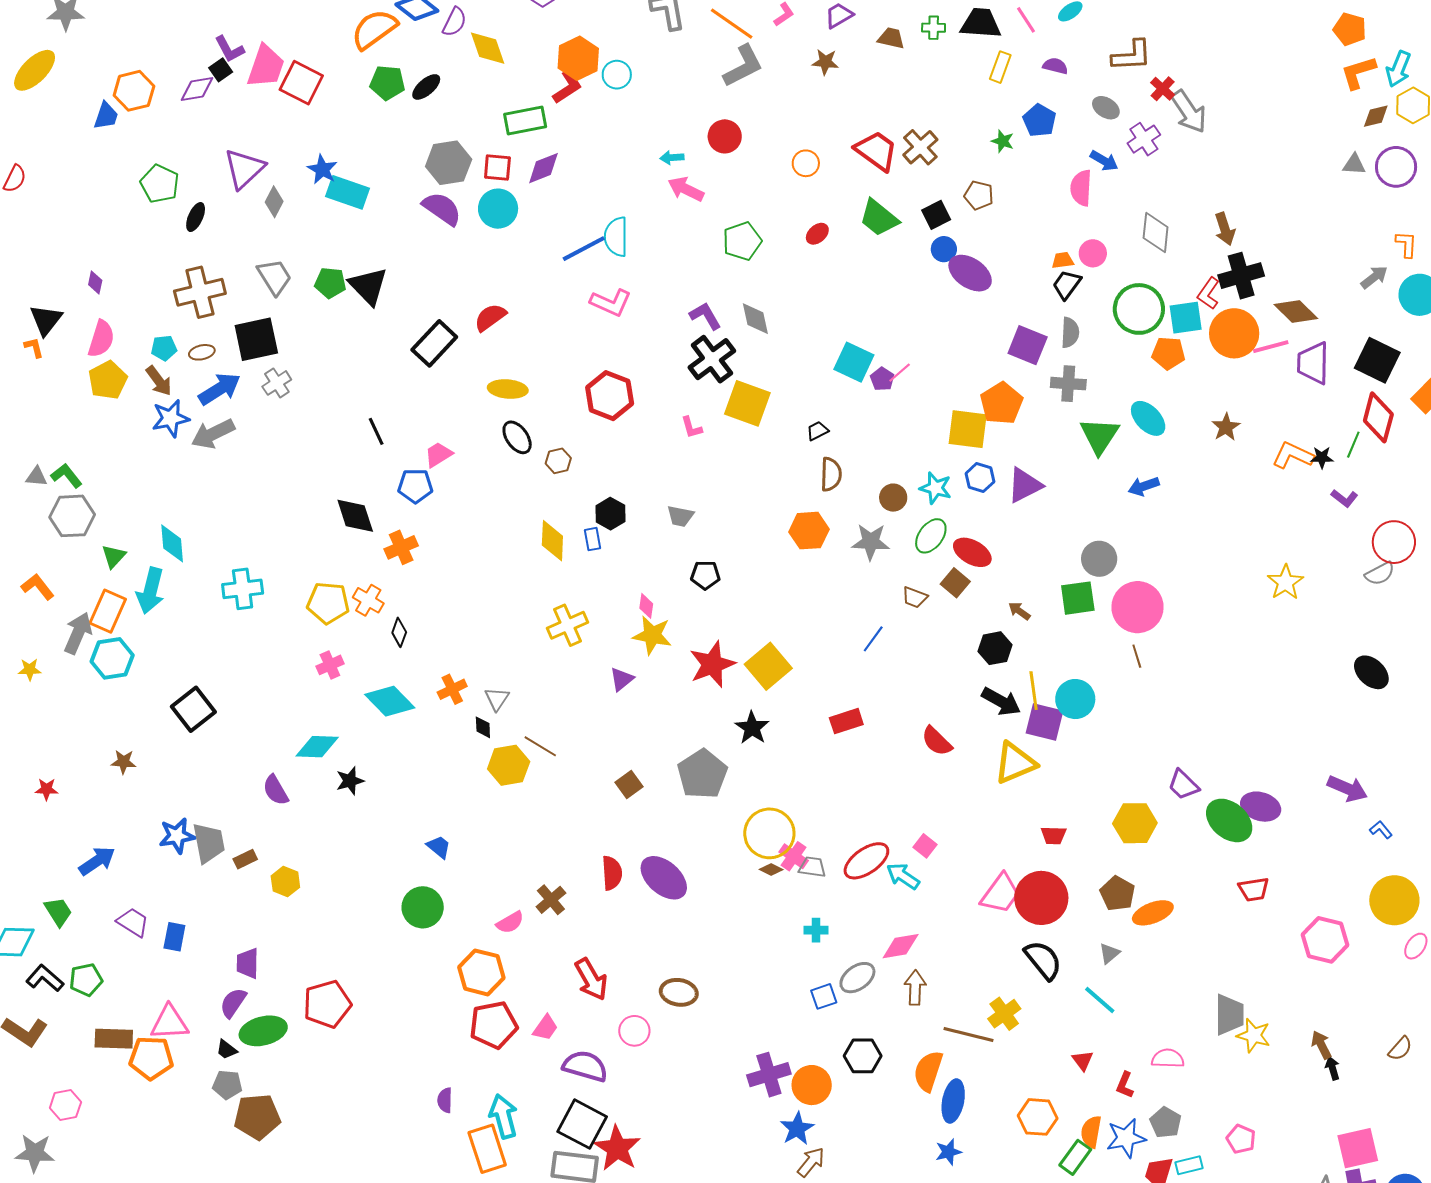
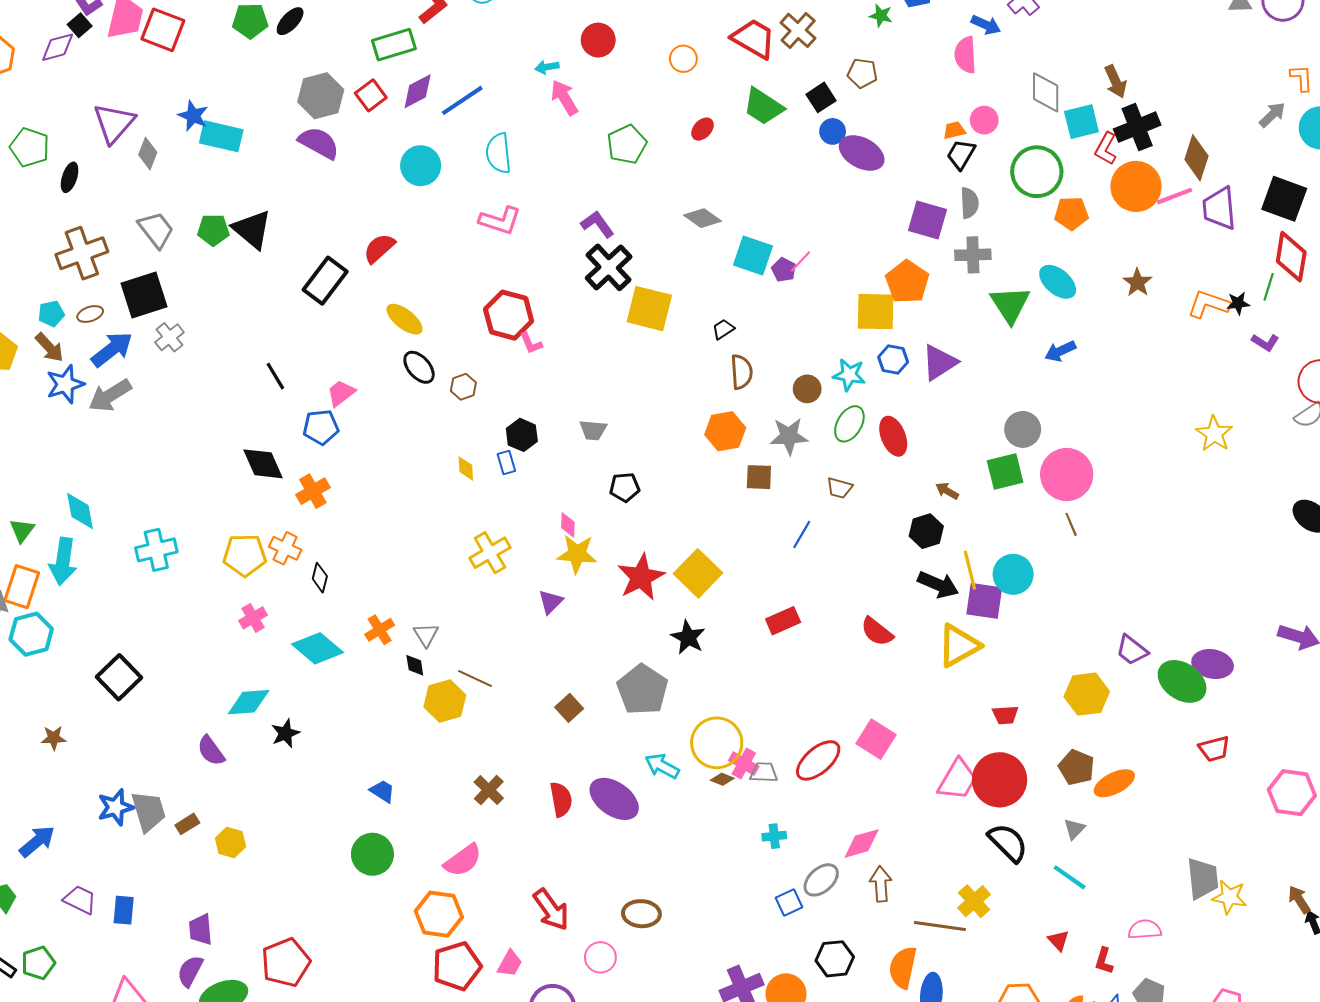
red square: (497, 168) -> (371, 95), turned -36
pink arrow: (686, 189) -> (564, 98), turned 39
cyan circle: (498, 209) -> (421, 166), moved
blue line: (584, 249) -> (462, 100), moved
brown diamond: (1296, 311) -> (1196, 158), turned 69
cyan square: (1186, 318) -> (1081, 122), moved
gray diamond: (755, 319) -> (702, 218), moved, turned -36
yellow ellipse: (508, 389) -> (404, 319), turned 39
pink L-shape: (692, 427) -> (531, 343), moved
yellow diamond: (552, 541) -> (466, 468), size x0.6
red ellipse: (972, 552) -> (893, 436), turned 45
brown square: (955, 583) -> (759, 477), moved, turned -32
pink square: (925, 846) -> (876, 739), size x1.6
cyan arrow: (903, 876) -> (662, 766), moved
brown cross: (551, 900) -> (489, 790), moved
pink semicircle: (510, 922) -> (463, 860), size x1.4

